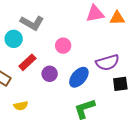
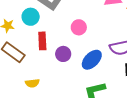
red rectangle: (27, 62) -> (42, 41), turned -54

